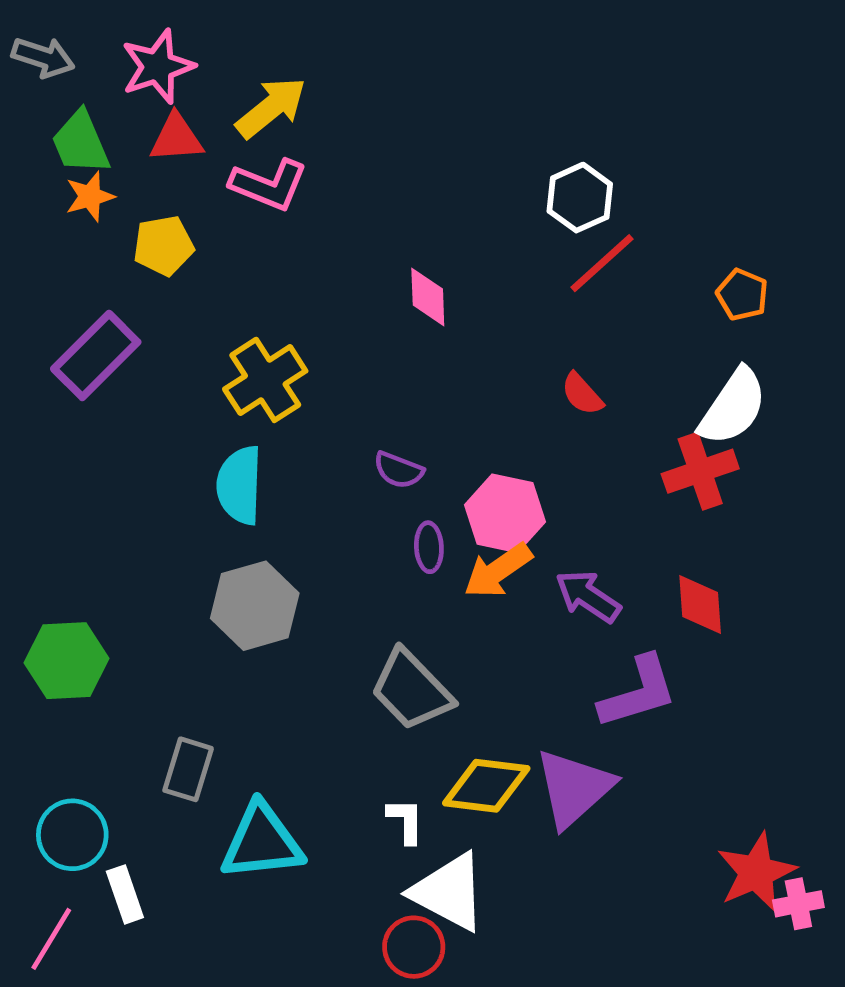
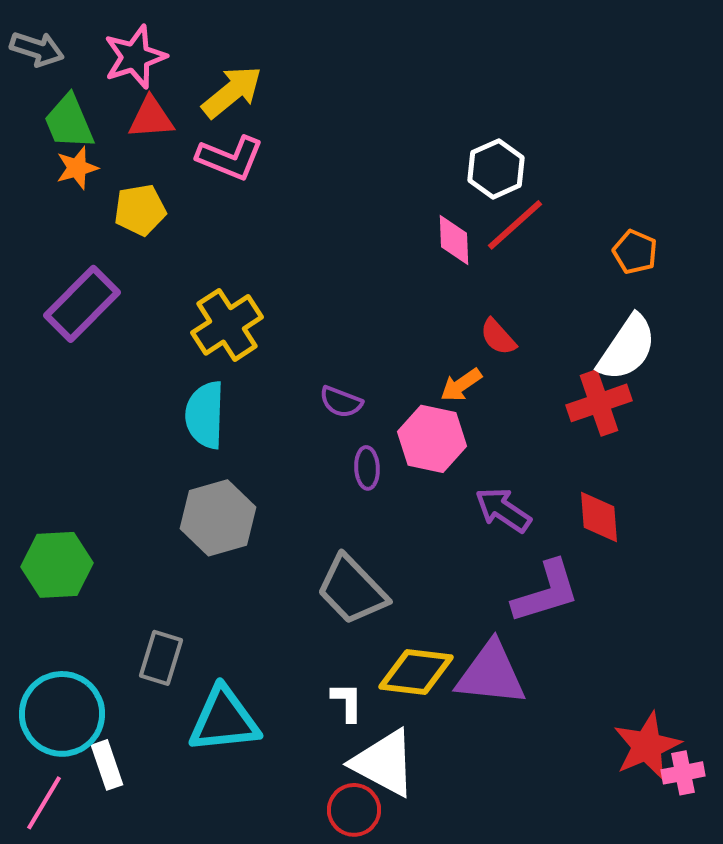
pink diamond: (428, 297) -> (454, 240), moved
orange arrow: (498, 571) -> (461, 385), moved, size x0.7
purple triangle: (574, 788) -> (491, 674), turned 48
cyan circle: (72, 835) -> (62, 714), size x1.4

